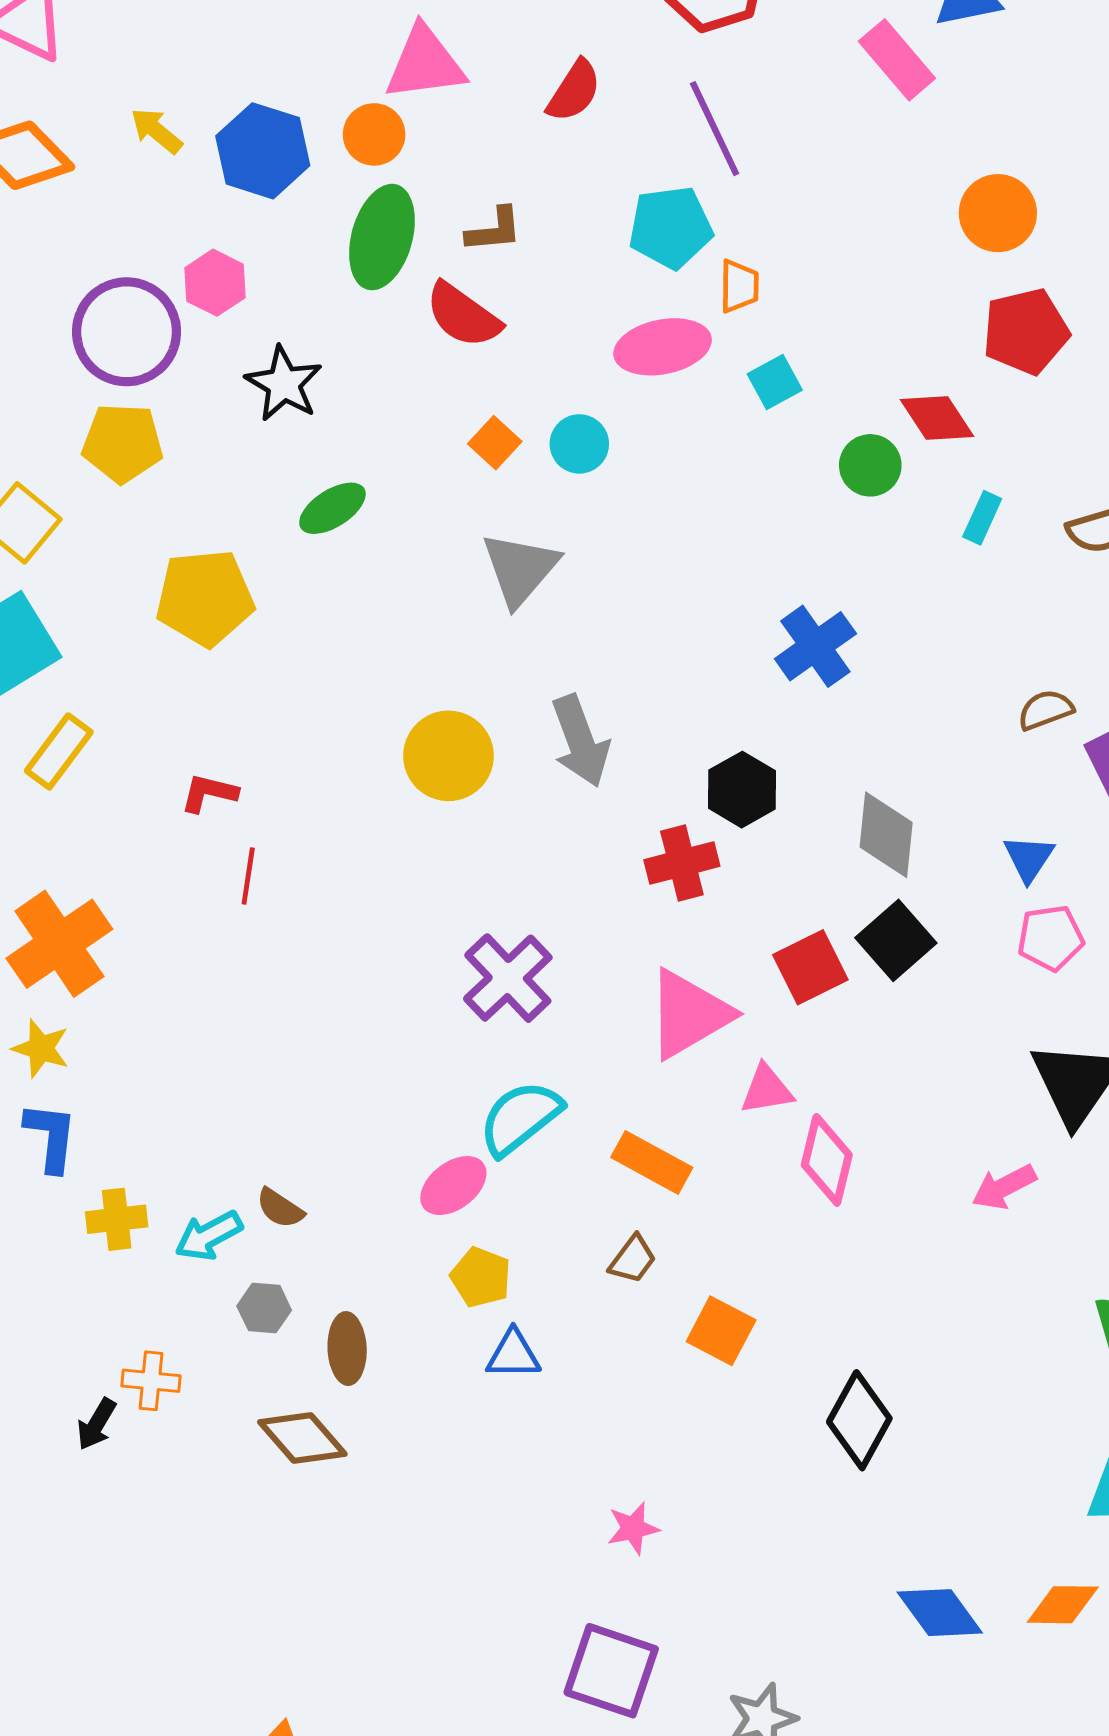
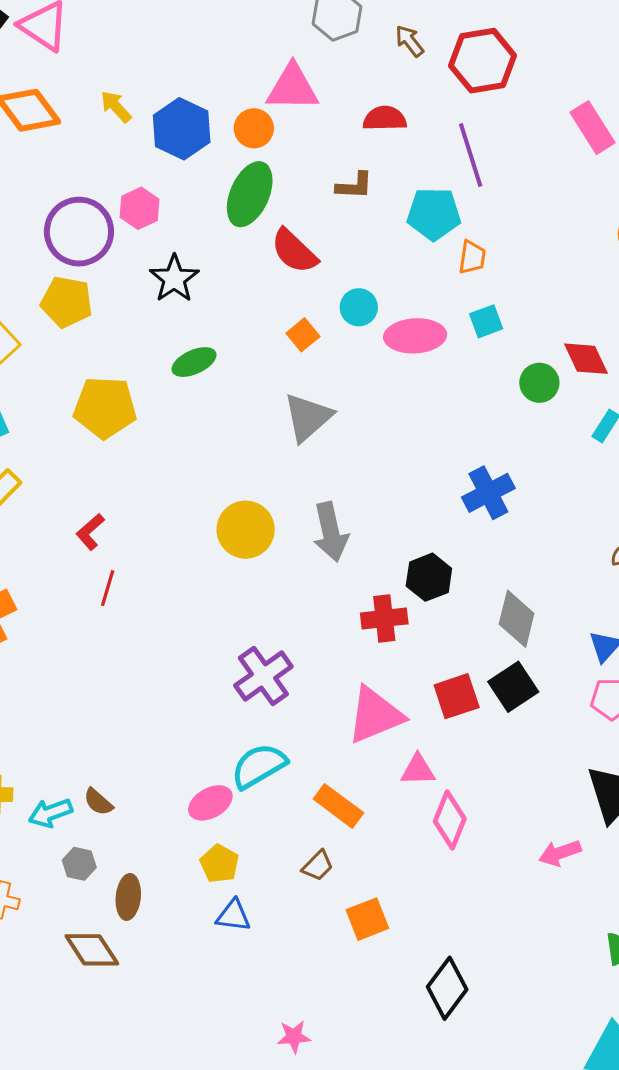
red semicircle: (574, 91) -> (385, 119), turned -132
brown L-shape: (494, 230) -> (354, 186), moved
pink ellipse: (663, 347) -> (415, 336), moved
cyan circle: (579, 444) -> (359, 307), moved
red L-shape: (209, 793) -> (90, 532), turned -63
orange square: (721, 1331) -> (367, 919), turned 33

